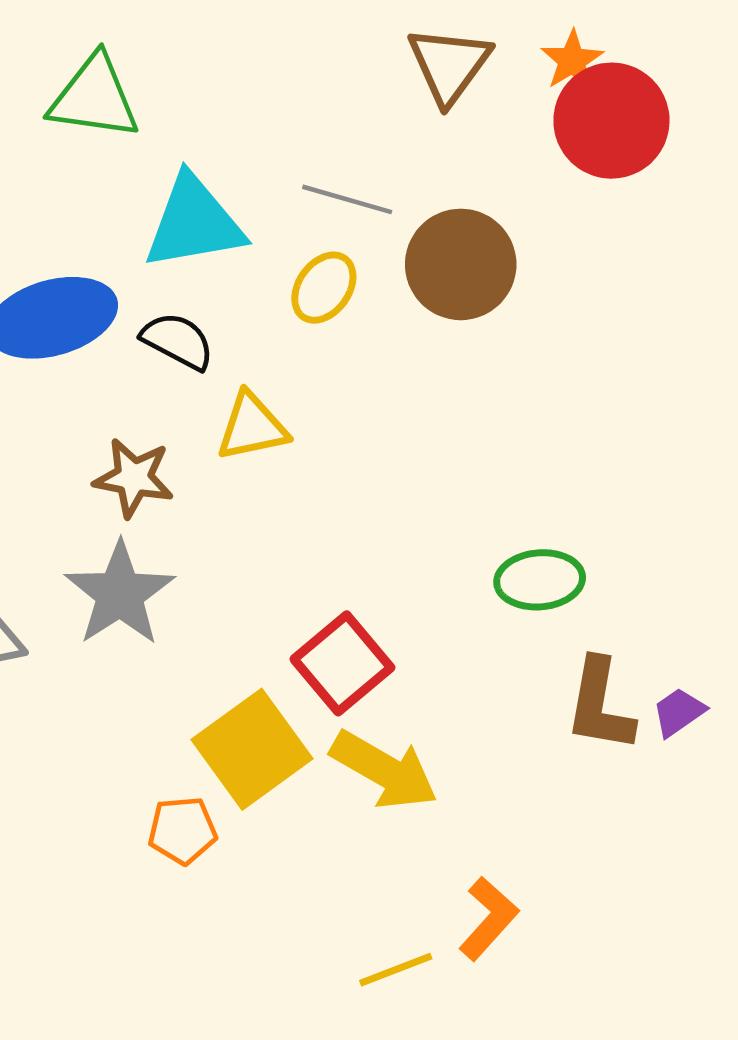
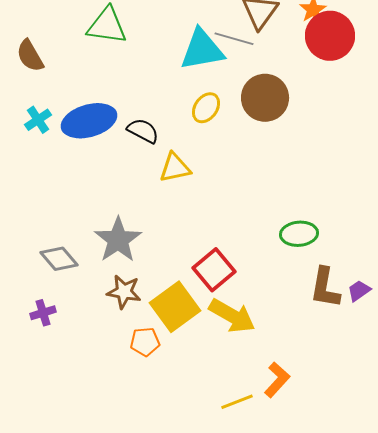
gray line: (347, 199) -> (234, 39), moved
cyan triangle: (194, 223) -> (202, 50), moved
brown star: (134, 478) -> (124, 292), moved

